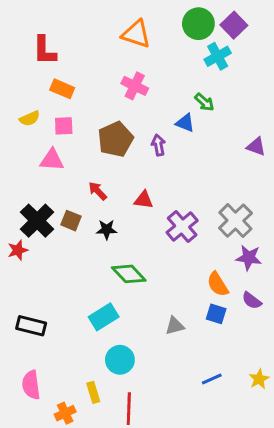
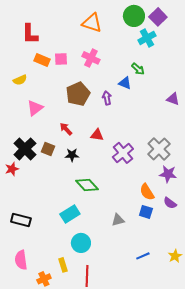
pink square: (64, 126) -> (61, 59), moved
pink triangle: (52, 160) -> (35, 108), turned -42

